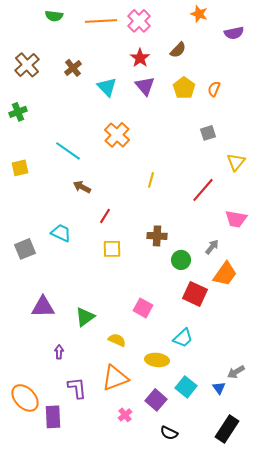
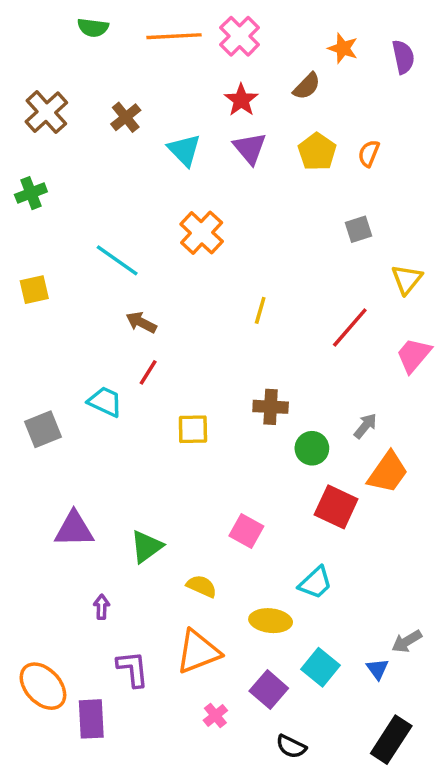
orange star: (199, 14) -> (343, 48), moved
purple semicircle: (234, 33) -> (403, 57), turned -90
red line: (105, 216) -> (148, 372), moved
pink trapezoid: (236, 219) -> (414, 355), moved, turned 120

